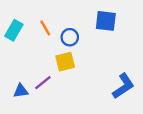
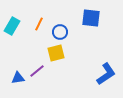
orange line: (45, 28) -> (39, 24), turned 56

